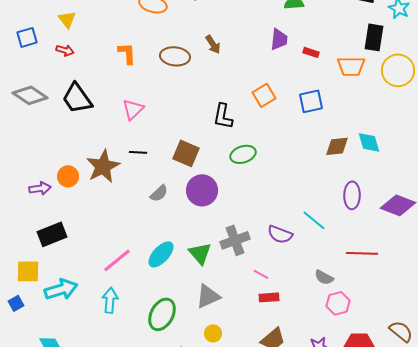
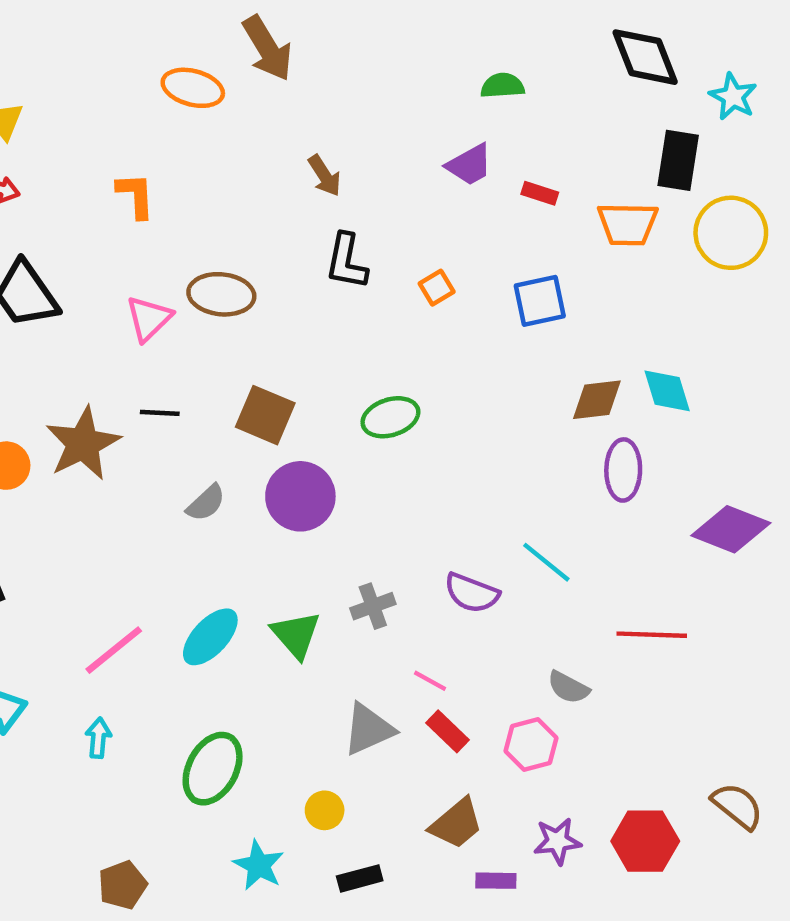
purple trapezoid: (279, 39) -> (469, 165), turned 55
brown ellipse: (175, 56) -> (221, 294), moved
orange square: (264, 95) -> (437, 288), size x0.7
black L-shape: (223, 116) -> (347, 261), moved
purple ellipse: (352, 195) -> (623, 470), moved
gray cross: (235, 240) -> (373, 606), size x0.7
gray triangle: (208, 296) -> (368, 729), moved
red rectangle: (269, 297) -> (448, 731), turned 48
cyan arrow: (110, 300) -> (98, 738), size x0.7
pink hexagon: (338, 303) -> (531, 744), moved

